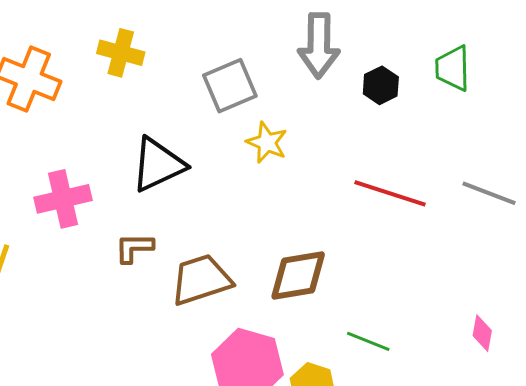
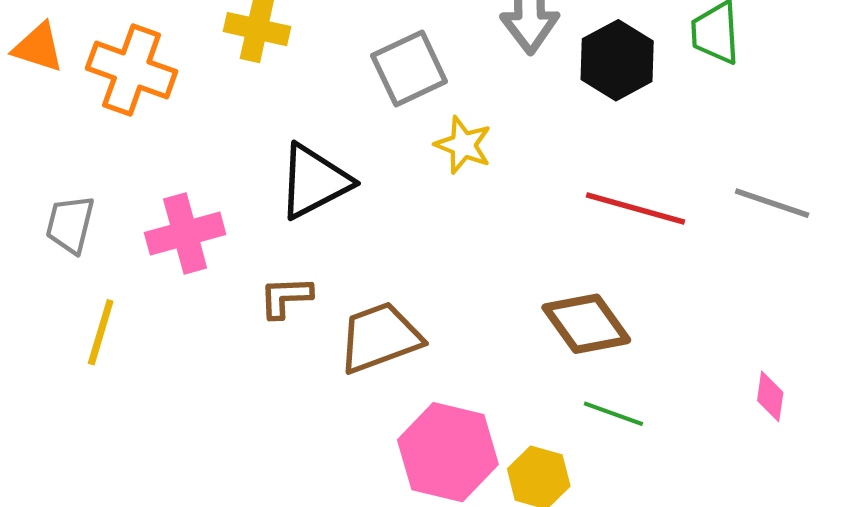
black hexagon: (381, 85) -> (617, 60), size x1.5
brown diamond: (298, 275) -> (586, 324), moved, turned 66

